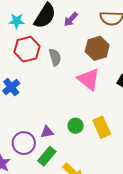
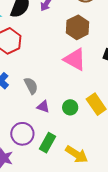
gray semicircle: (55, 57) -> (31, 86), moved
purple triangle: (47, 132) -> (43, 107), moved, turned 40

